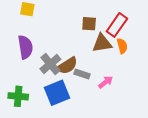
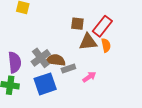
purple semicircle: (25, 47) -> (15, 62), moved
brown semicircle: (67, 66) -> (56, 60), turned -144
gray rectangle: (82, 74) -> (68, 68), turned -40

